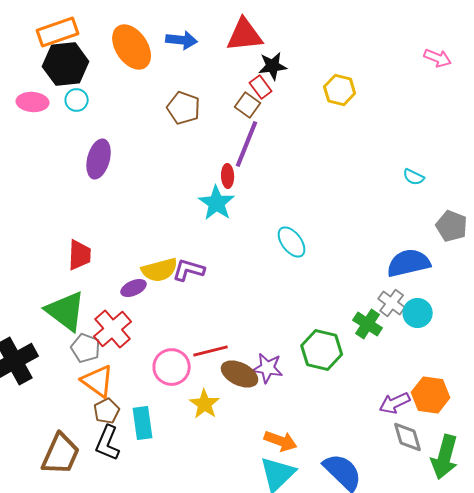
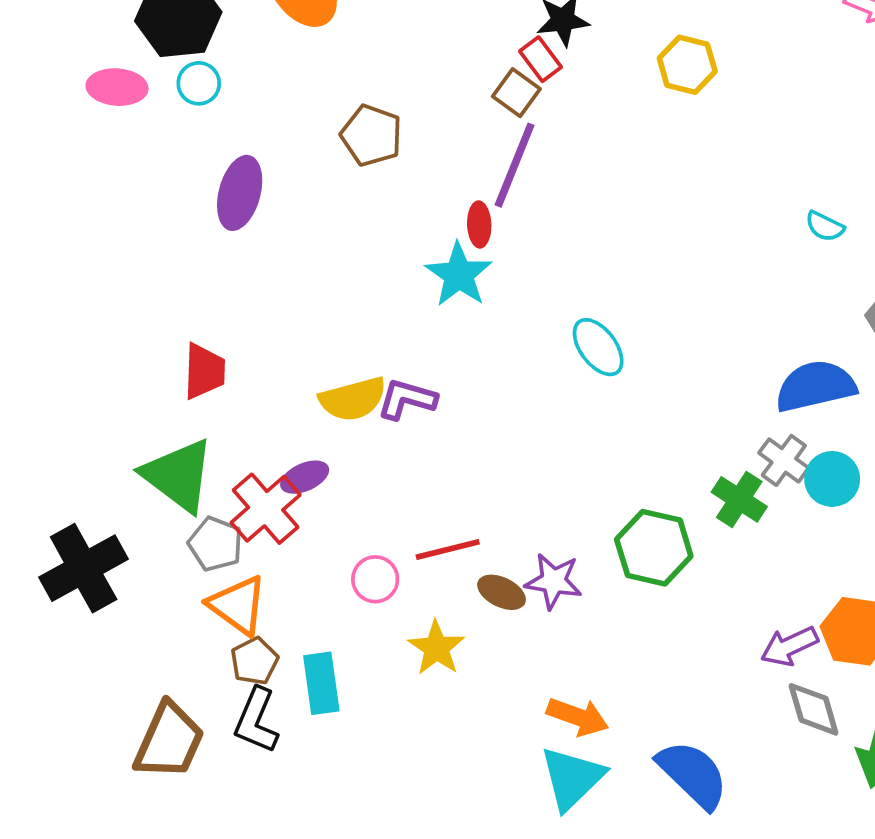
brown pentagon: (184, 108) -> (371, 135), moved
purple ellipse: (134, 288) -> (305, 477), moved
pink circle: (172, 367) -> (375, 579), size x0.7
brown ellipse: (240, 374) -> (502, 592), size x0.7

